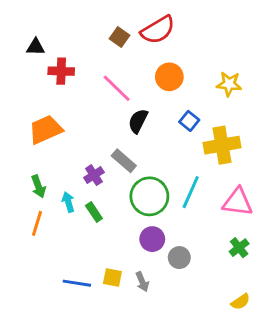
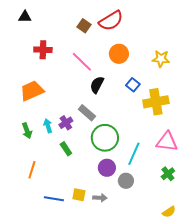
black triangle: (36, 47) -> (25, 17), moved
cyan line: (191, 192) -> (134, 154), moved
cyan arrow: (68, 202) -> (48, 126), moved
orange line: (37, 223) -> (32, 170), moved
gray arrow: (142, 282) -> (100, 198), turned -64

